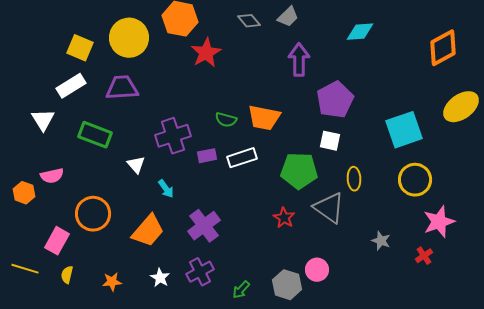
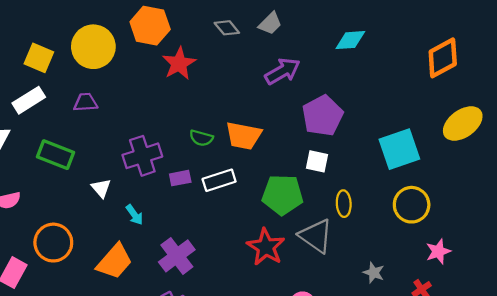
purple arrow: (299, 60) -> (282, 71), turned 60
purple trapezoid: (122, 88) -> (86, 102), size x0.7
red star: (284, 218) -> (266, 247), size x1.6
pink star: (439, 222) -> (438, 251), size x0.7

